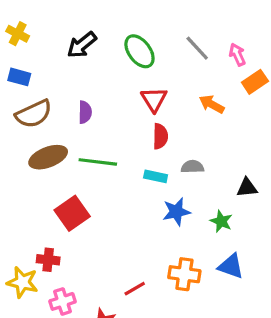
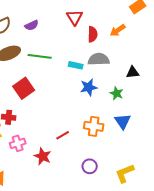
orange arrow: (212, 104) -> (118, 30), moved, turned -63
purple semicircle: (85, 112) -> (32, 25), turned 64
red semicircle: (160, 136) -> (93, 34), moved
gray semicircle: (192, 167) -> (99, 59), size x1.5
blue triangle: (231, 266) -> (123, 121), turned 36

